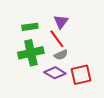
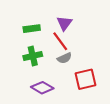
green cross: (31, 53) -> (33, 56), size x0.7
purple diamond: (55, 73) -> (42, 88), moved

